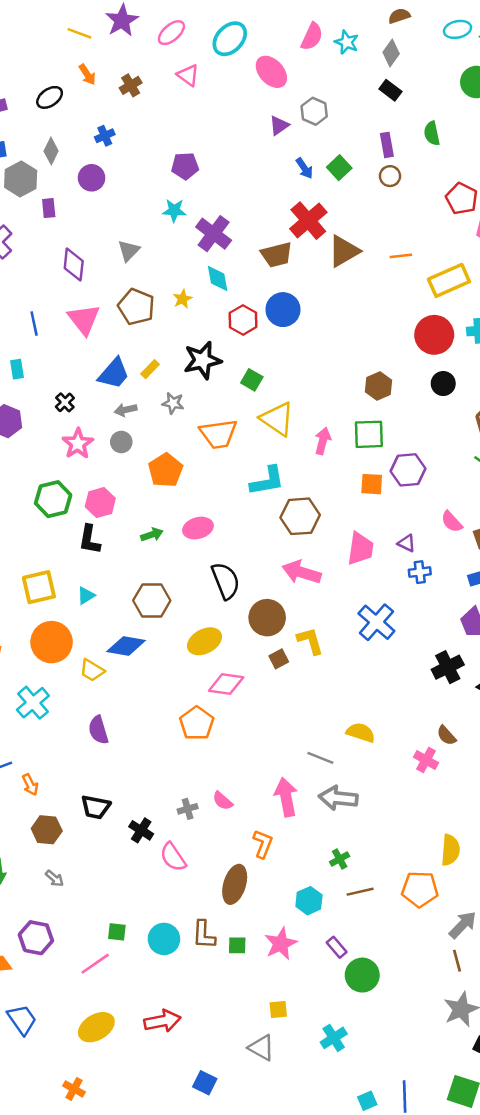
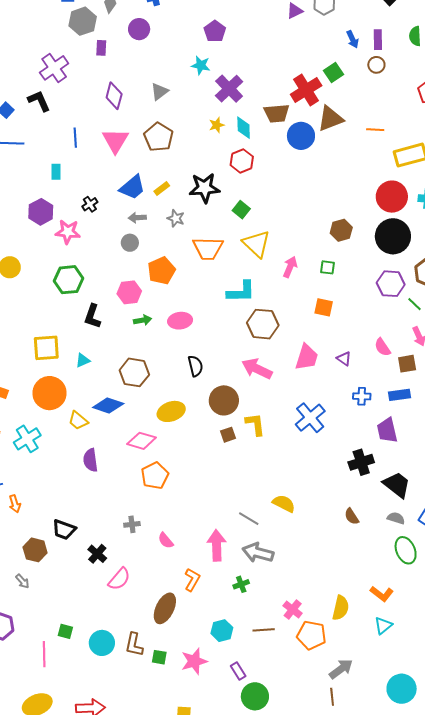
purple pentagon: (185, 166) -> (215, 31), turned 30
blue arrow: (304, 168) -> (353, 39), moved
green square: (339, 168) -> (333, 73), moved
cyan diamond: (218, 278) -> (244, 128), moved
yellow star: (182, 299) -> (217, 125), moved
blue circle: (283, 310) -> (301, 136), moved
black circle: (443, 384) -> (393, 236), size x1.8
green square: (369, 434) -> (328, 267), size x0.6
pink star: (78, 444) -> (68, 232), moved, turned 30
purple hexagon: (408, 470) -> (391, 284), moved
pink hexagon: (100, 503) -> (129, 292), moved
blue cross: (420, 572) -> (362, 396), moved
black semicircle: (226, 581) -> (195, 366), size x0.7
pink diamond: (226, 684) -> (142, 441), moved
purple semicircle: (98, 730) -> (90, 460), moved
pink cross: (426, 760) -> (293, 610), moved
gray cross: (188, 809) -> (132, 524), moved
brown hexagon: (47, 830) -> (35, 550), moved
pink semicircle: (173, 857) -> (119, 579), turned -115
green cross: (340, 859) -> (241, 584), moved
pink line: (95, 964) -> (44, 654), turned -65

